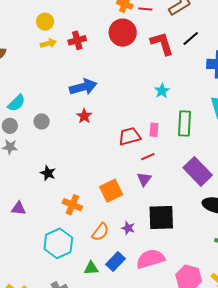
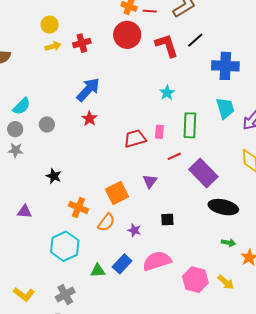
blue arrow: (83, 87) -> (88, 90), turned -32
red line: (148, 157) -> (174, 156), moved
black square: (161, 218) -> (167, 219), size x0.5
orange semicircle: (100, 232) -> (106, 222), moved

